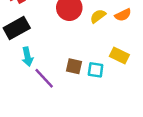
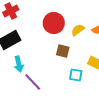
brown square: (74, 66) -> (63, 51), moved

